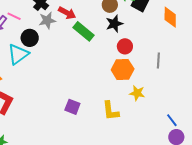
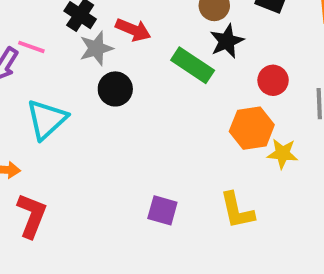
green rectangle: (84, 31) -> (193, 65), moved
black circle: (30, 38) -> (115, 89), moved
red circle: (125, 46) -> (273, 80), moved
yellow star: (137, 93) -> (283, 154), moved

